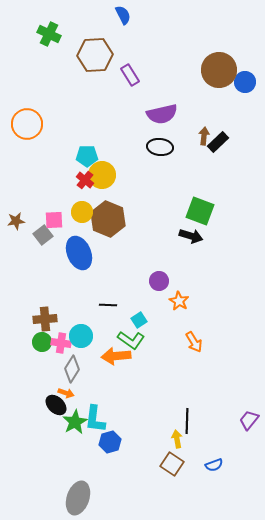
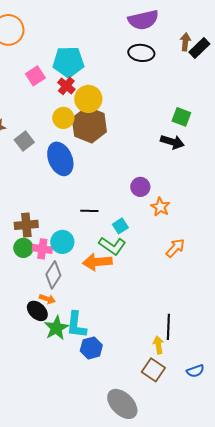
cyan pentagon: (87, 156) -> (68, 62), size x1.4
yellow circle: (102, 175) -> (88, 99), moved
green square: (200, 211) -> (181, 117), size x0.7
pink square: (54, 220) -> (35, 76), moved, turned -30
orange arrow: (194, 342) -> (175, 248), turned -105
gray ellipse: (78, 498) -> (122, 404), moved, turned -64

